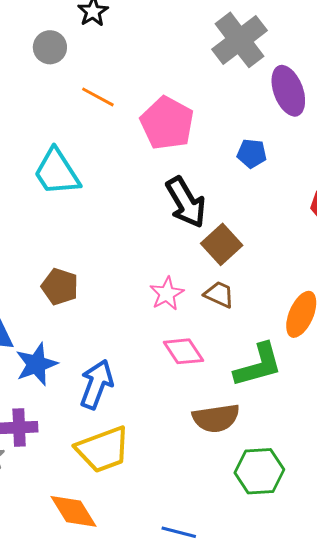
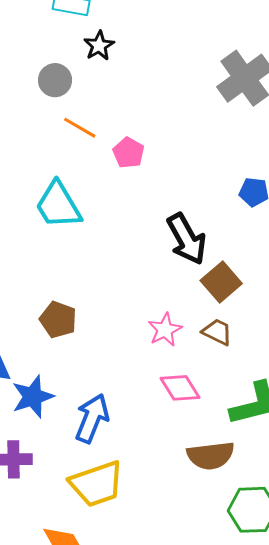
orange line: (98, 97) -> (80, 128), moved
pink pentagon: (167, 123) -> (128, 153), moved, size x0.6

